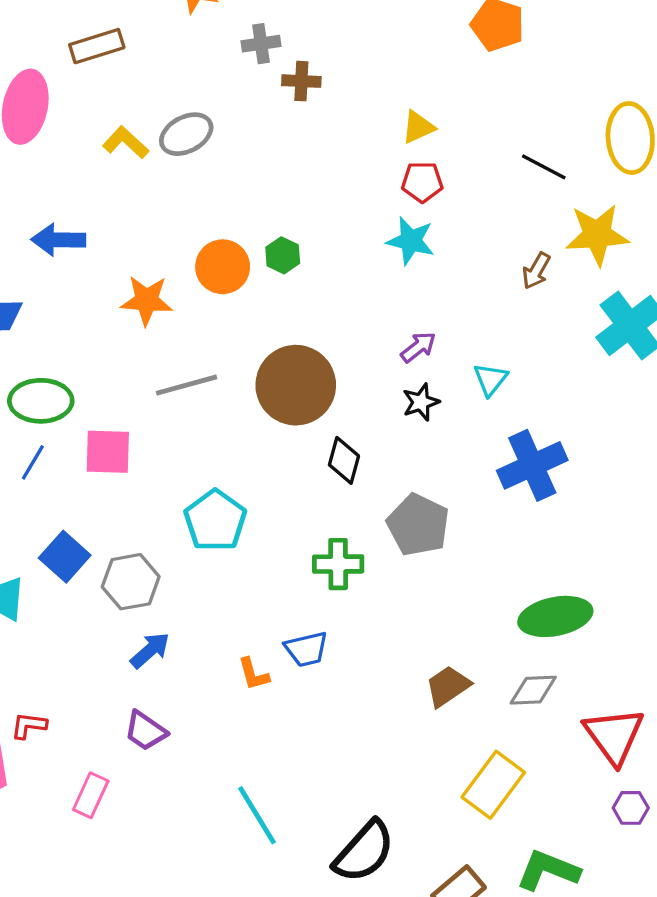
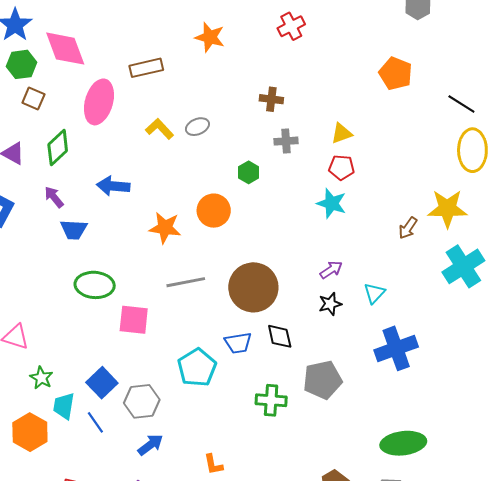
gray cross: (261, 44) -> (286, 141), moved
gray ellipse: (186, 134) -> (197, 127), size x0.7
black line: (544, 167) -> (461, 104), moved
green hexagon: (283, 255) -> (249, 172), moved
black diamond: (344, 460) -> (280, 336), turned -32
blue line: (33, 462) -> (95, 422), moved, turned -70
gray pentagon: (418, 525) -> (323, 380), turned 30
blue trapezoid: (306, 649) -> (238, 343), moved

